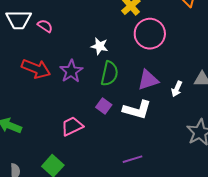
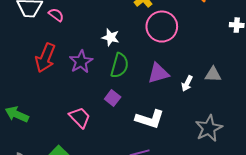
red arrow: (36, 69) -> (45, 58), turned 88
white L-shape: (137, 110) -> (150, 119), moved
pink trapezoid: (72, 126) -> (80, 117), turned 70

